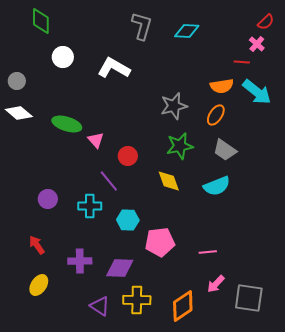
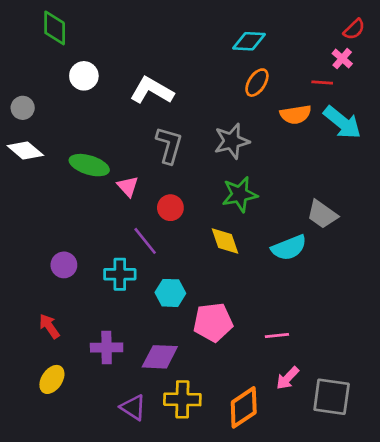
gray L-shape: (142, 26) -> (169, 145), moved
orange ellipse: (216, 115) -> (257, 83), moved
gray trapezoid: (225, 150) -> (322, 214), moved

